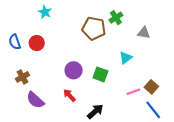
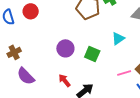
red circle: (37, 43) -> (31, 11), moved
red arrow: (69, 95) -> (65, 80), moved

